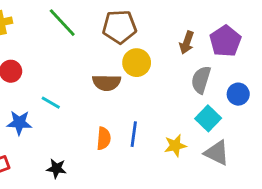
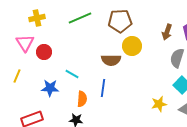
green line: (62, 23) -> (80, 18), turned -70
blue line: (134, 134) -> (103, 88), moved
orange semicircle: (104, 138) -> (82, 99), moved

